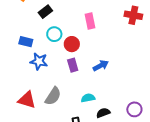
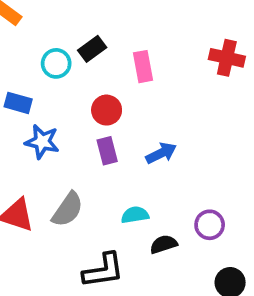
black rectangle: (45, 12) -> (92, 49), moved
cyan circle: (54, 34) -> (56, 63), moved
purple circle: (134, 109) -> (210, 225), moved

